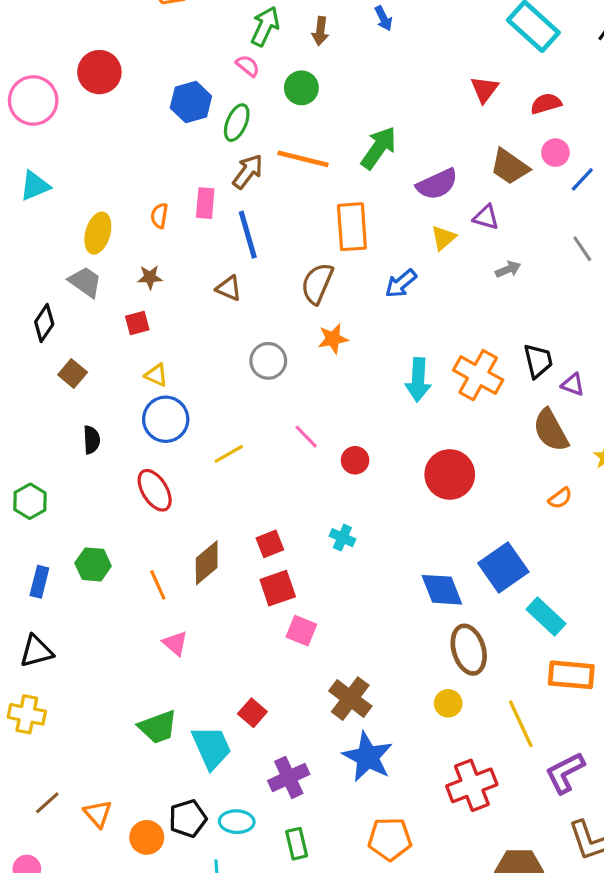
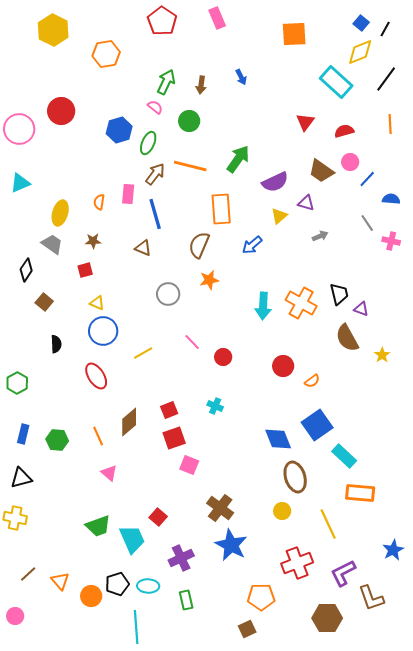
red circle: (450, 474) -> (283, 366), size x0.7
orange semicircle: (560, 498) -> (312, 381), moved
green hexagon: (93, 564) -> (57, 440), moved
purple L-shape: (565, 773) -> (343, 573), moved
orange pentagon: (390, 839) -> (261, 597), moved

